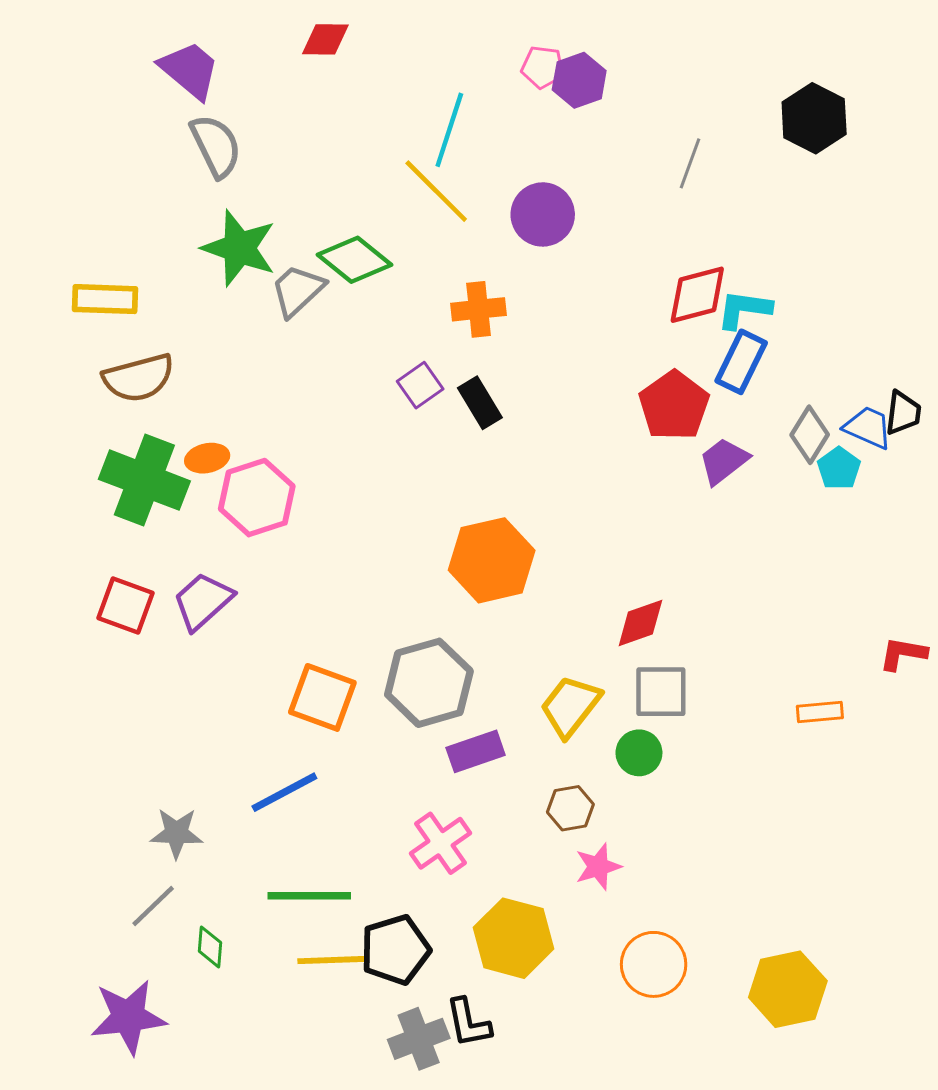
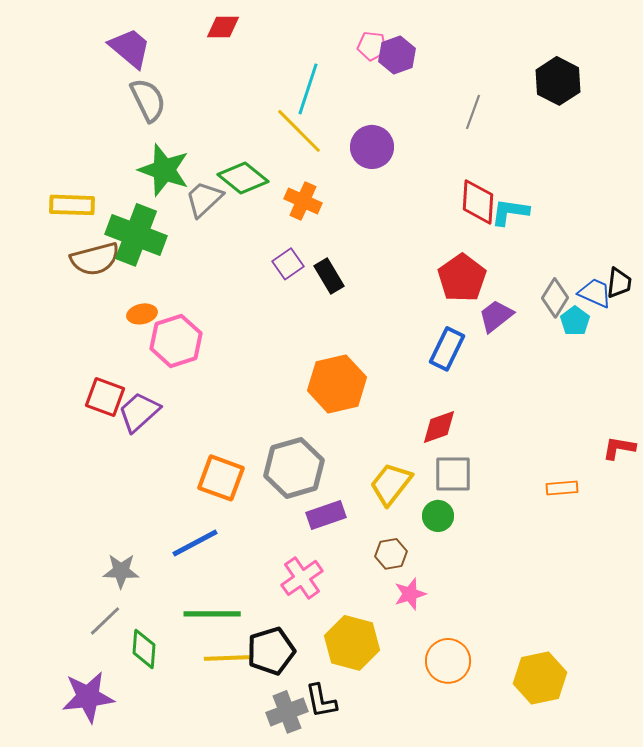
red diamond: (697, 295) -> (478, 202), turned -72
orange cross: (478, 309) -> (303, 201), moved, turned 30
blue rectangle: (741, 362) -> (447, 349), moved
green cross: (144, 480) -> (136, 235), moved
red square: (125, 605) -> (105, 397), moved
green diamond: (210, 947) -> (144, 649), size x1.4

